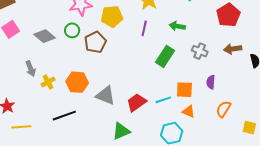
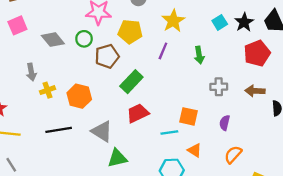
green arrow: (177, 26) -> (199, 55), turned -119
gray cross: (200, 51) -> (219, 87), turned -35
green rectangle: (165, 56) -> (131, 82), moved
orange square: (184, 90) -> (189, 116), moved
gray triangle: (106, 95) -> (102, 131), moved
red trapezoid: (136, 102) -> (138, 113), moved

